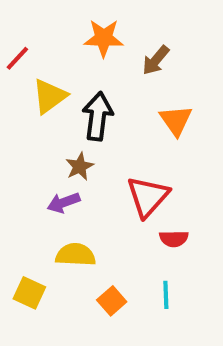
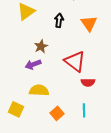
black arrow: (98, 116) -> (59, 20), moved, size x0.6
red triangle: (148, 197) -> (75, 61), turned -35

